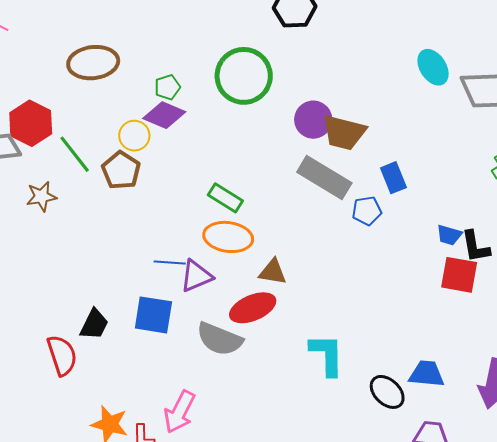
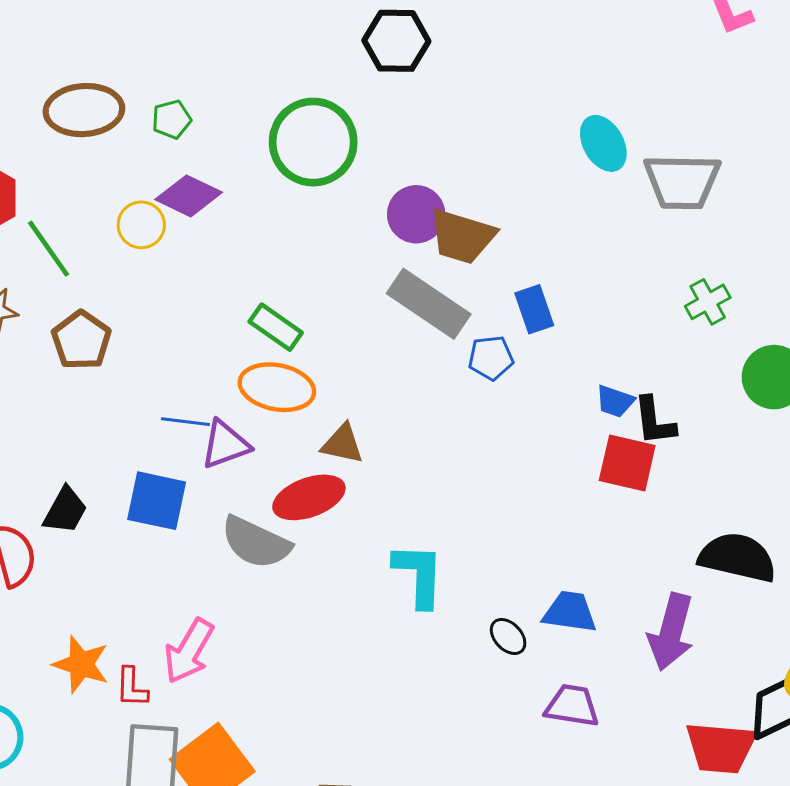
green pentagon: (167, 87) -> (171, 119), moved
brown pentagon: (121, 170) -> (81, 340), moved
black ellipse: (387, 392) -> (508, 637), size x0.7

